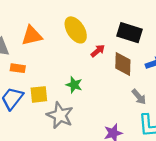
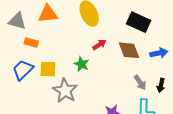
red arrow: (98, 51) -> (99, 45), moved
brown diamond: (123, 64) -> (129, 50), turned -30

